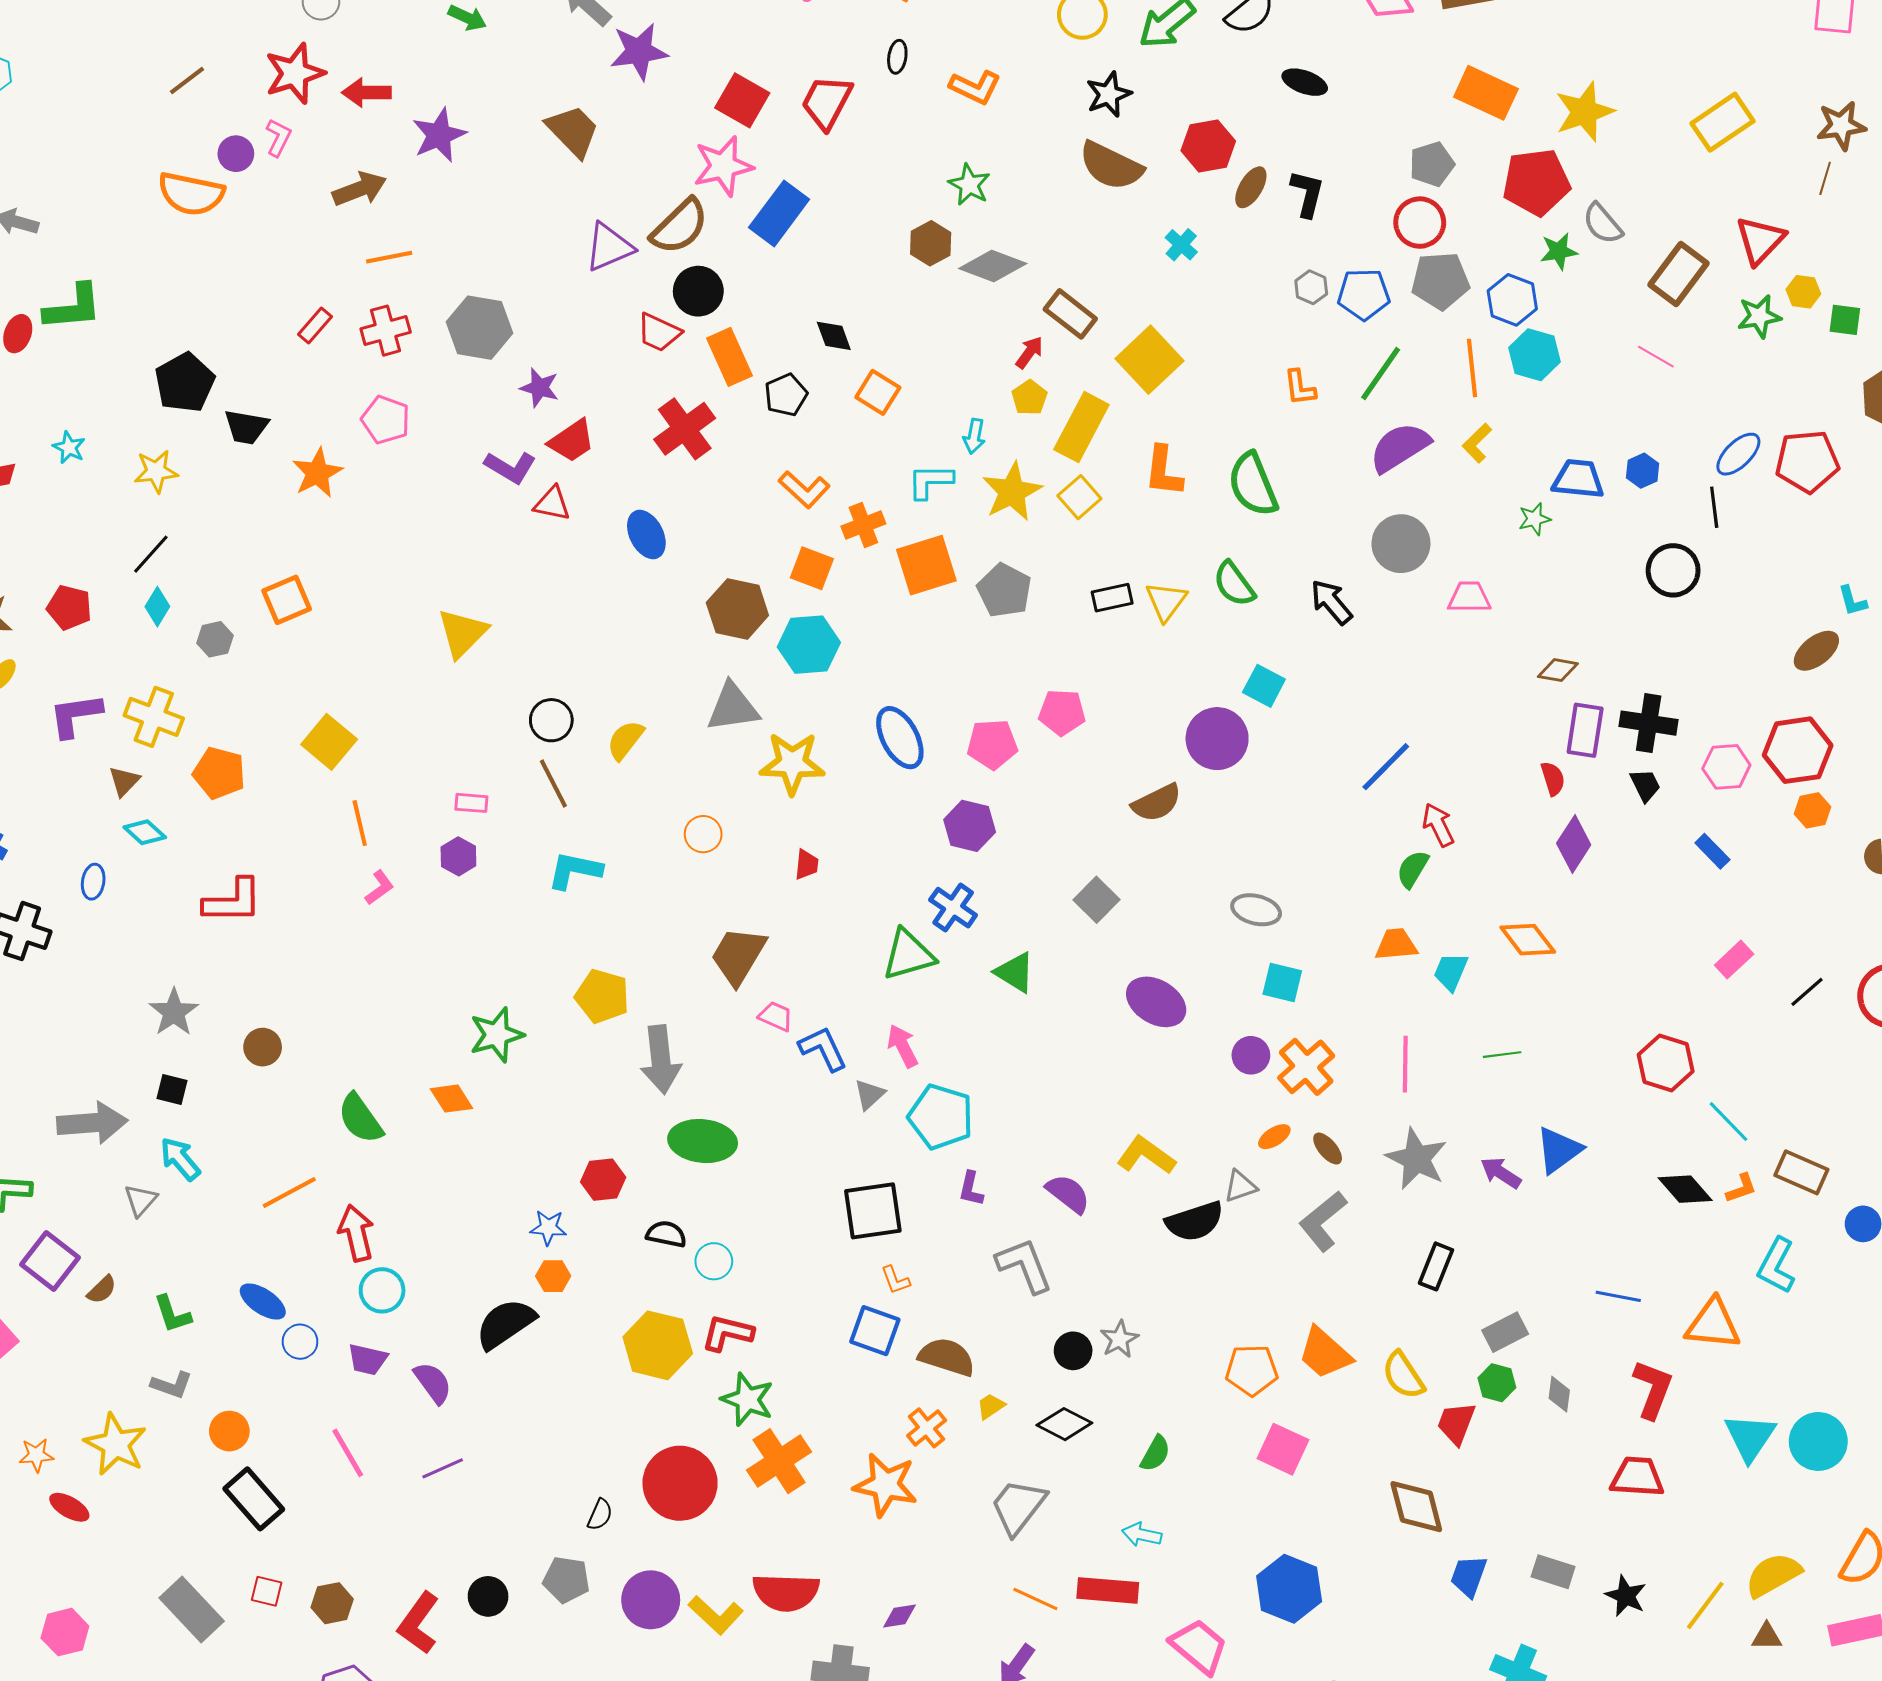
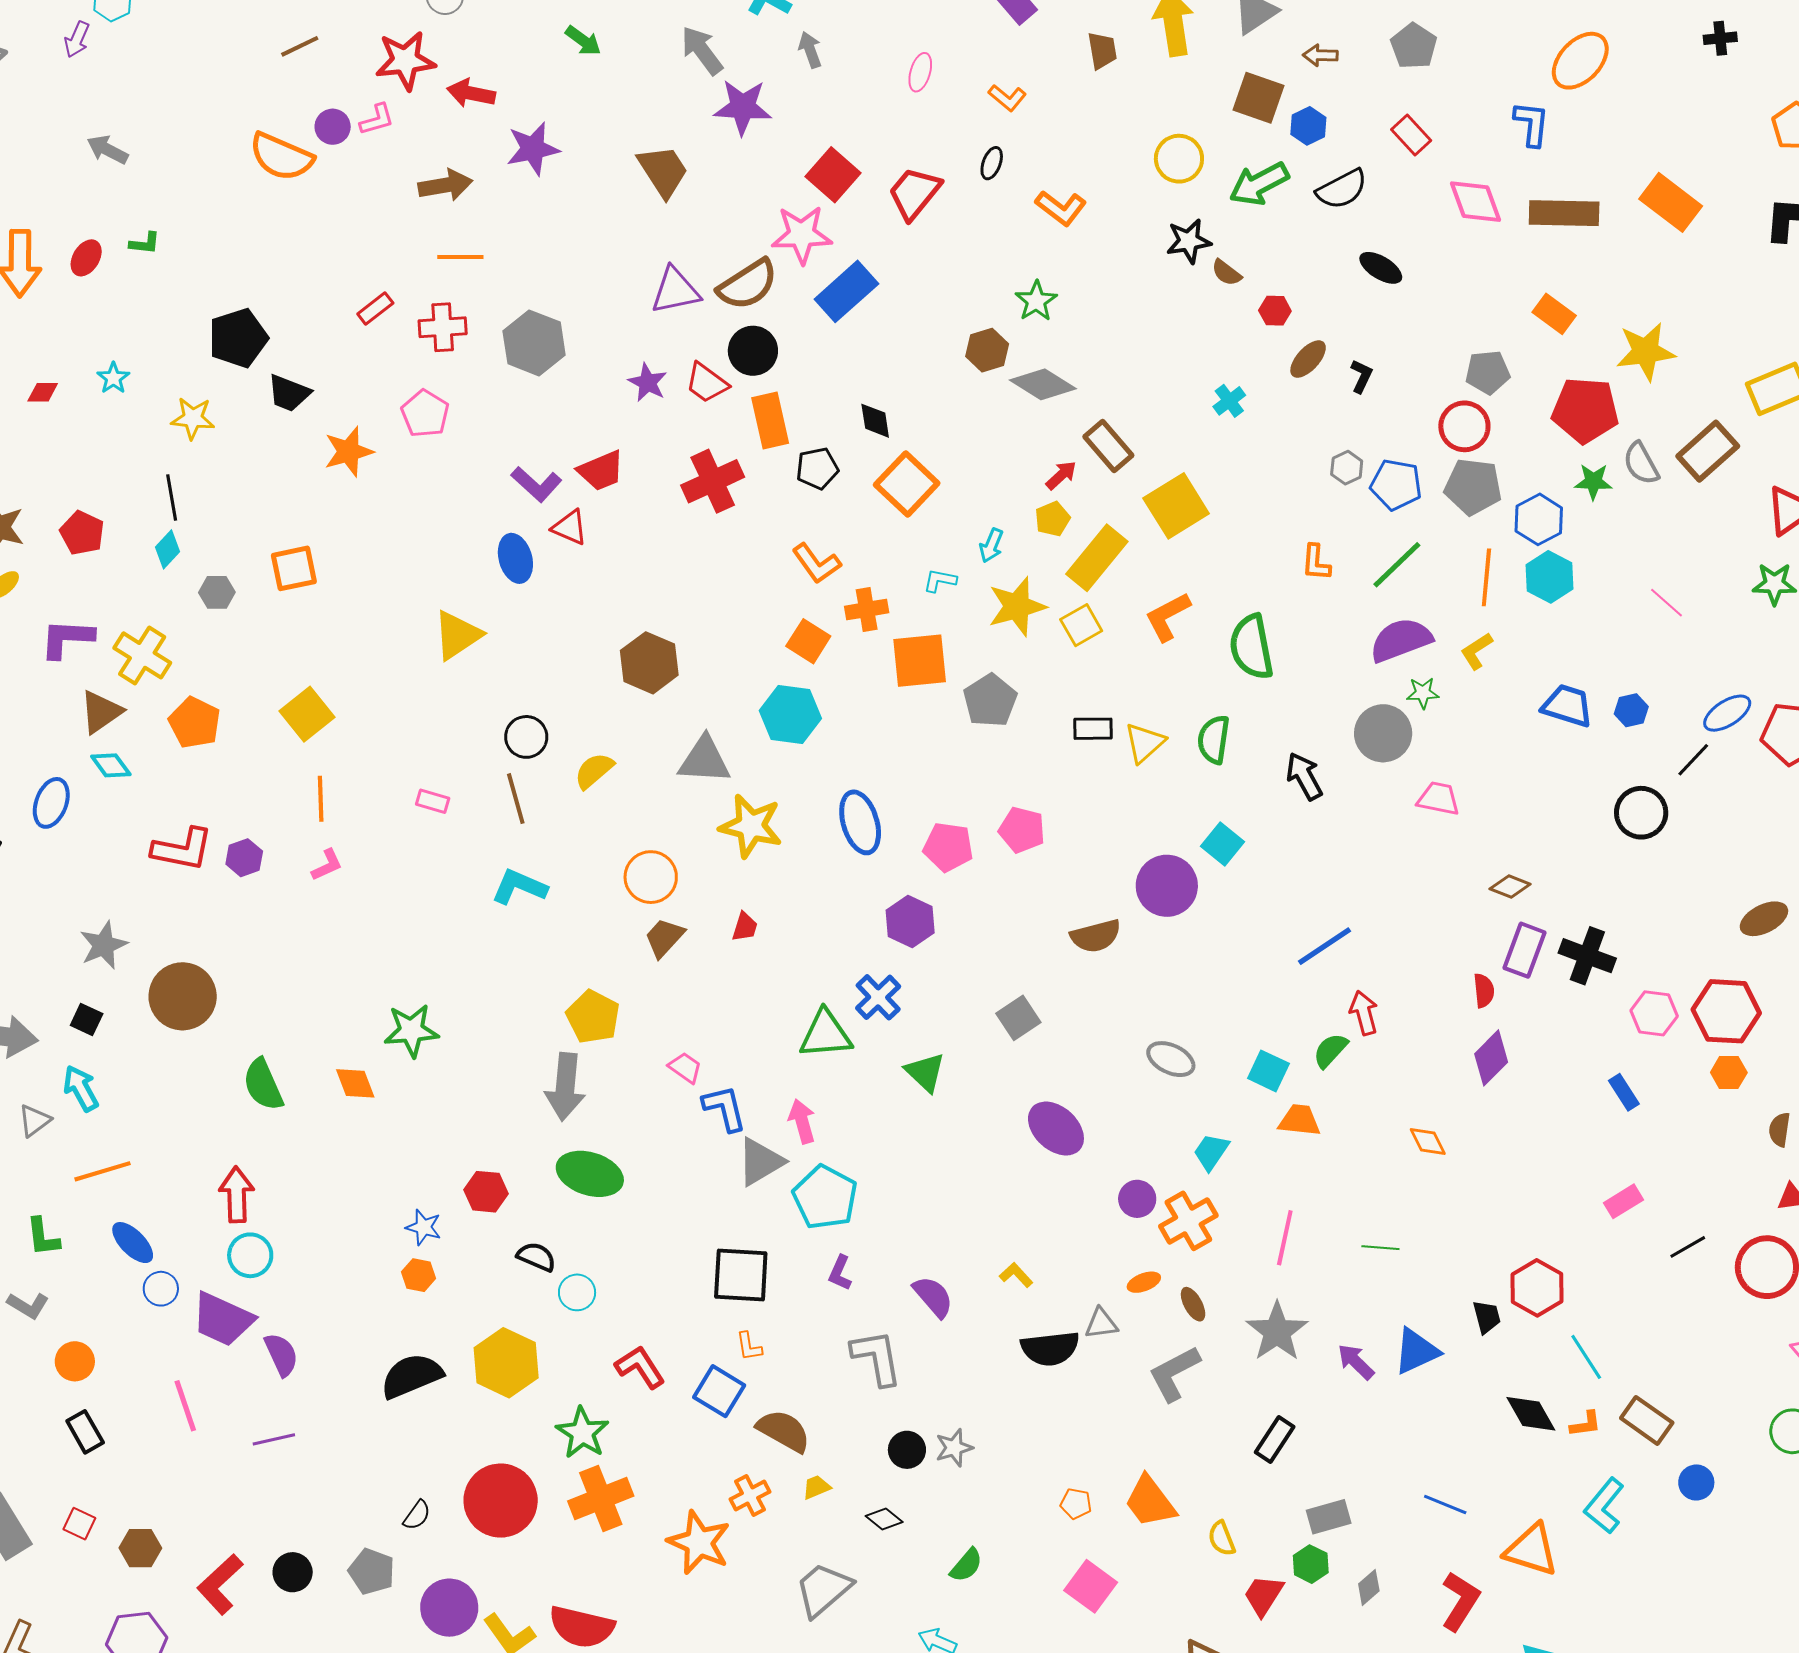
orange rectangle: (1486, 93) -> (1554, 314), size x0.7
pink L-shape: (278, 138) -> (377, 119), turned 36
red hexagon: (1208, 146) -> (1275, 311), size x0.6
brown semicircle: (1111, 166) -> (1226, 273), moved, size x0.5
black L-shape: (1307, 194) -> (1361, 376), size x0.7
brown rectangle: (1678, 274) -> (1708, 451), moved
green L-shape: (73, 307) -> (145, 243), size x0.5
purple star: (540, 388) -> (648, 383), moved
orange square: (878, 392) -> (907, 484), size x1.4
orange L-shape: (1164, 471) -> (1168, 617), turned 44
cyan L-shape: (930, 481) -> (940, 580), size x0.7
black line: (1714, 507) -> (1693, 760), turned 39
green star: (1534, 519) -> (1423, 693), moved
blue ellipse: (646, 535) -> (515, 558), moved
black line: (151, 554) -> (172, 498), turned -63
green semicircle: (1234, 584) -> (1214, 740), turned 33
brown hexagon: (737, 609) -> (649, 663), moved
brown triangle: (124, 781) -> (101, 712), size x1.4
black trapezoid: (1645, 785) -> (1487, 1317), moved
orange circle: (703, 834) -> (651, 877), size x1.4
purple hexagon: (458, 856) -> (244, 858), moved
blue ellipse: (93, 882) -> (51, 803), size x1.4
orange diamond: (1528, 940) -> (1428, 1141), size x0.7
brown trapezoid: (738, 956) -> (664, 938), moved, size x0.7
cyan trapezoid: (1451, 972) -> (1211, 1152), moved
cyan square: (1282, 982) -> (1268, 1071), moved
yellow pentagon: (602, 996) -> (593, 1017), moved
brown circle: (263, 1047) -> (183, 996), size x1.8
gray triangle: (869, 1094) -> (760, 1162), size x1.6
yellow L-shape: (1146, 1155) -> (1016, 1275), size x0.6
orange line: (289, 1193) -> (102, 1171), moved
black semicircle: (505, 1324) -> (412, 1376), moved
red L-shape: (727, 1333) -> (640, 1367), moved, turned 32
purple trapezoid: (368, 1359) -> (223, 1319), size x1.6
orange pentagon: (1252, 1370) -> (1076, 1504), size x0.6
yellow semicircle: (1403, 1375) -> (1222, 1538), size x0.7
gray diamond: (1559, 1394) -> (1369, 1587), turned 30
black diamond: (1064, 1424) -> (884, 1519), size x0.7
black rectangle: (254, 1499) -> (85, 1432), size x0.7

